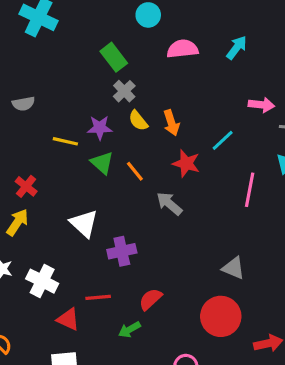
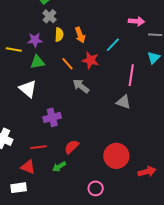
yellow semicircle: (138, 121) -> (59, 35), turned -136
green triangle: (102, 163) -> (37, 62), turned -49
orange line: (135, 171) -> (67, 64), moved
white triangle: (84, 223) -> (28, 89), moved
gray triangle: (233, 268) -> (124, 102), moved
red triangle: (68, 319) -> (28, 167), moved

